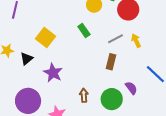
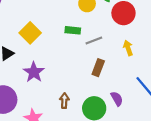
green rectangle: (84, 31) -> (73, 30), turned -56
gray line: (116, 39) -> (94, 40), moved

